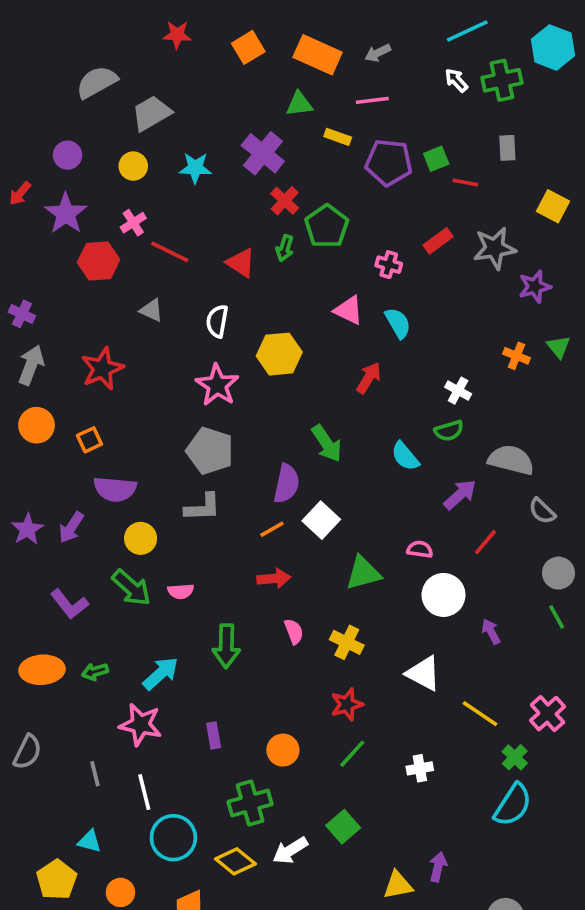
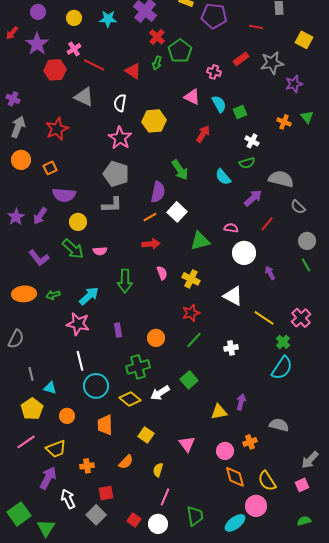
green square: (436, 159) -> (240, 112), moved
gray triangle: (152, 310) -> (84, 97), size x1.5
gray line: (95, 774) -> (31, 374), moved

